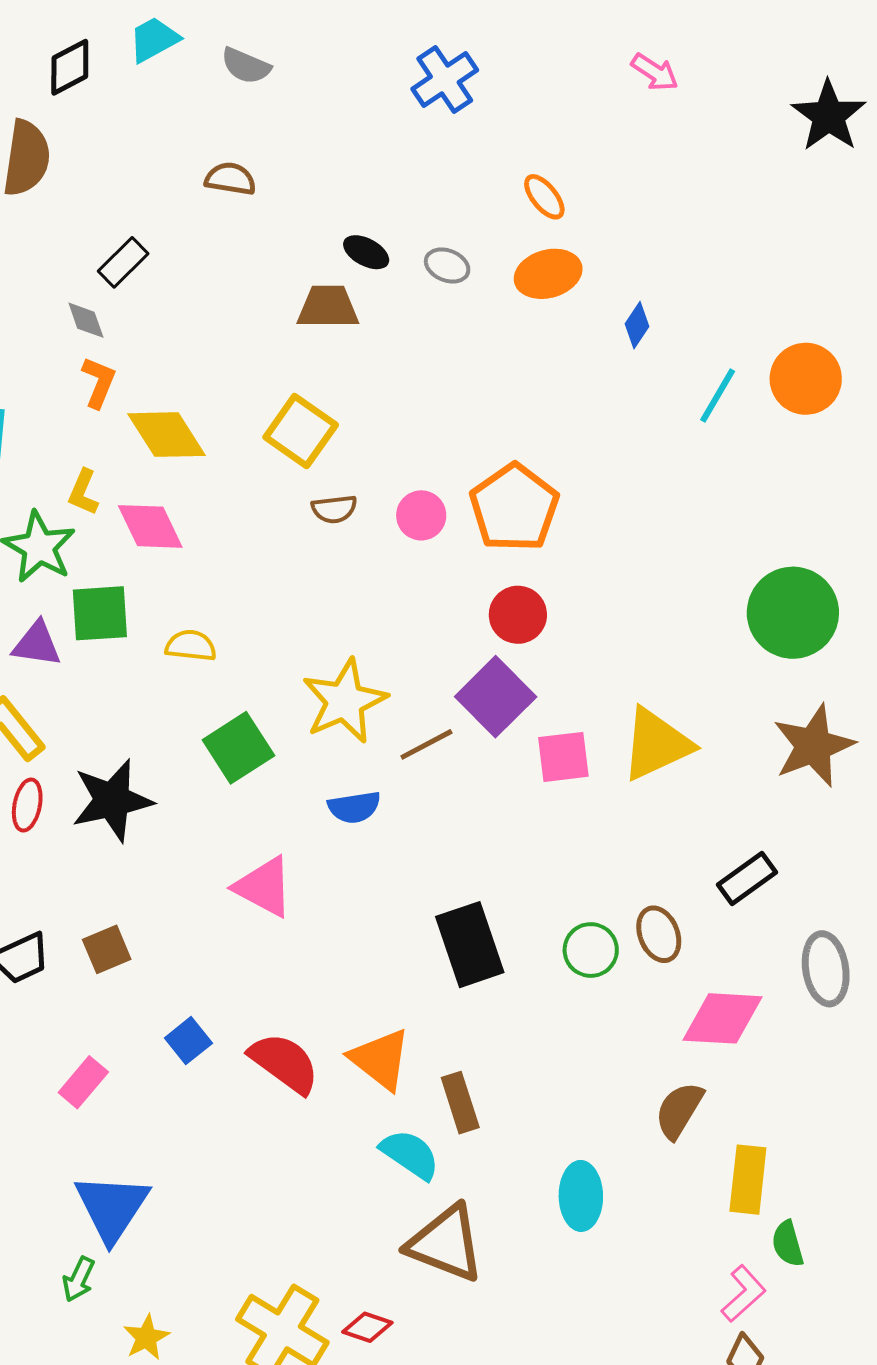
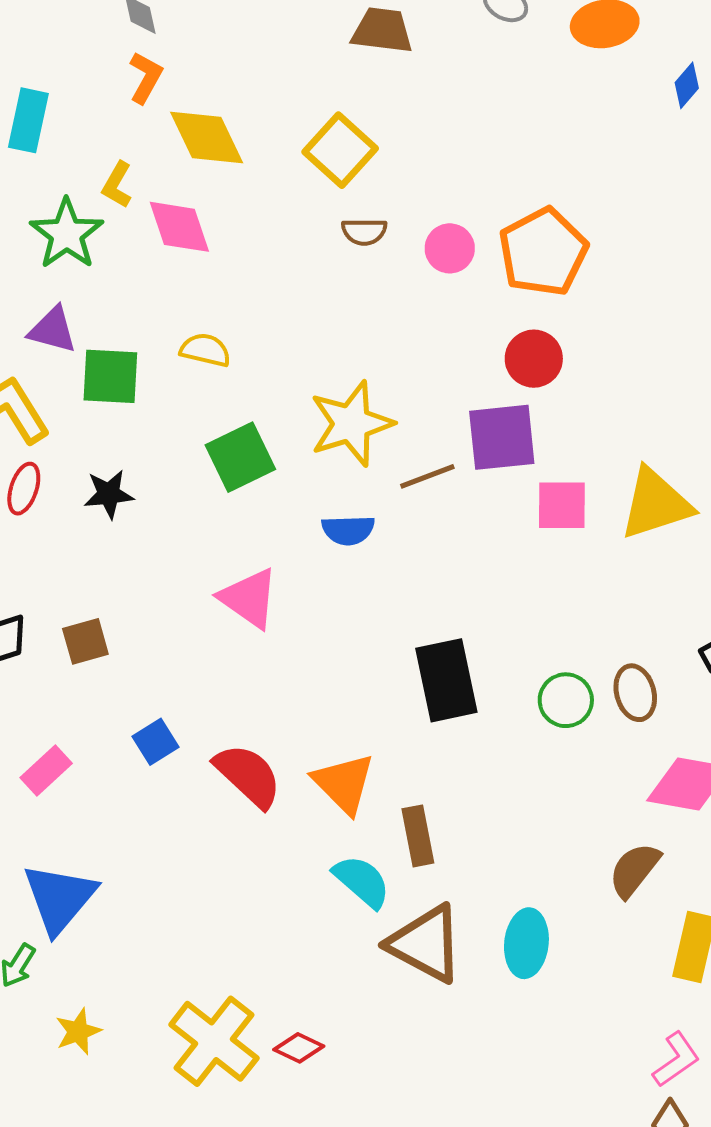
green square: (100, 613) -> (110, 376), moved
purple square: (496, 697) -> (502, 437), turned 32
black star: (112, 800) -> (109, 494), size x0.6
brown triangle: (446, 1243) -> (426, 944), moved

